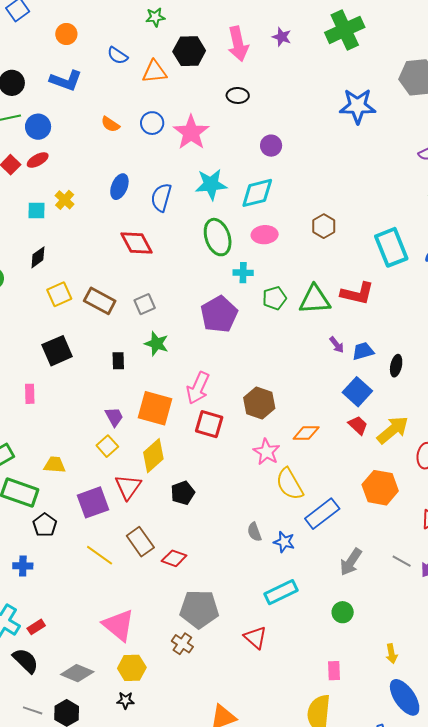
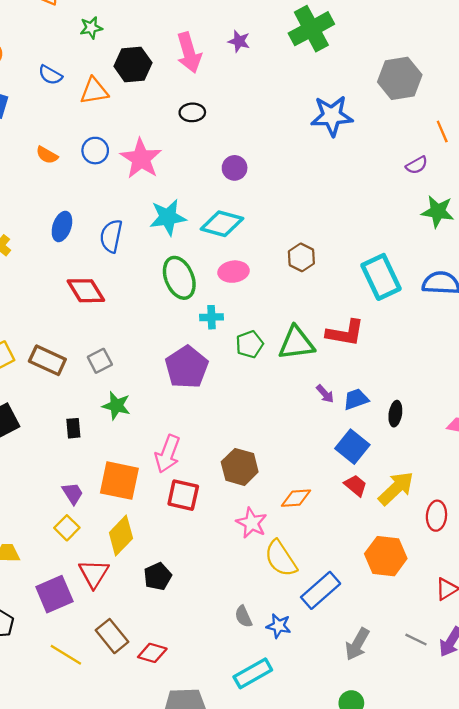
cyan diamond: (257, 193) -> (222, 224), turned 33
cyan rectangle: (281, 592) -> (253, 673), moved

